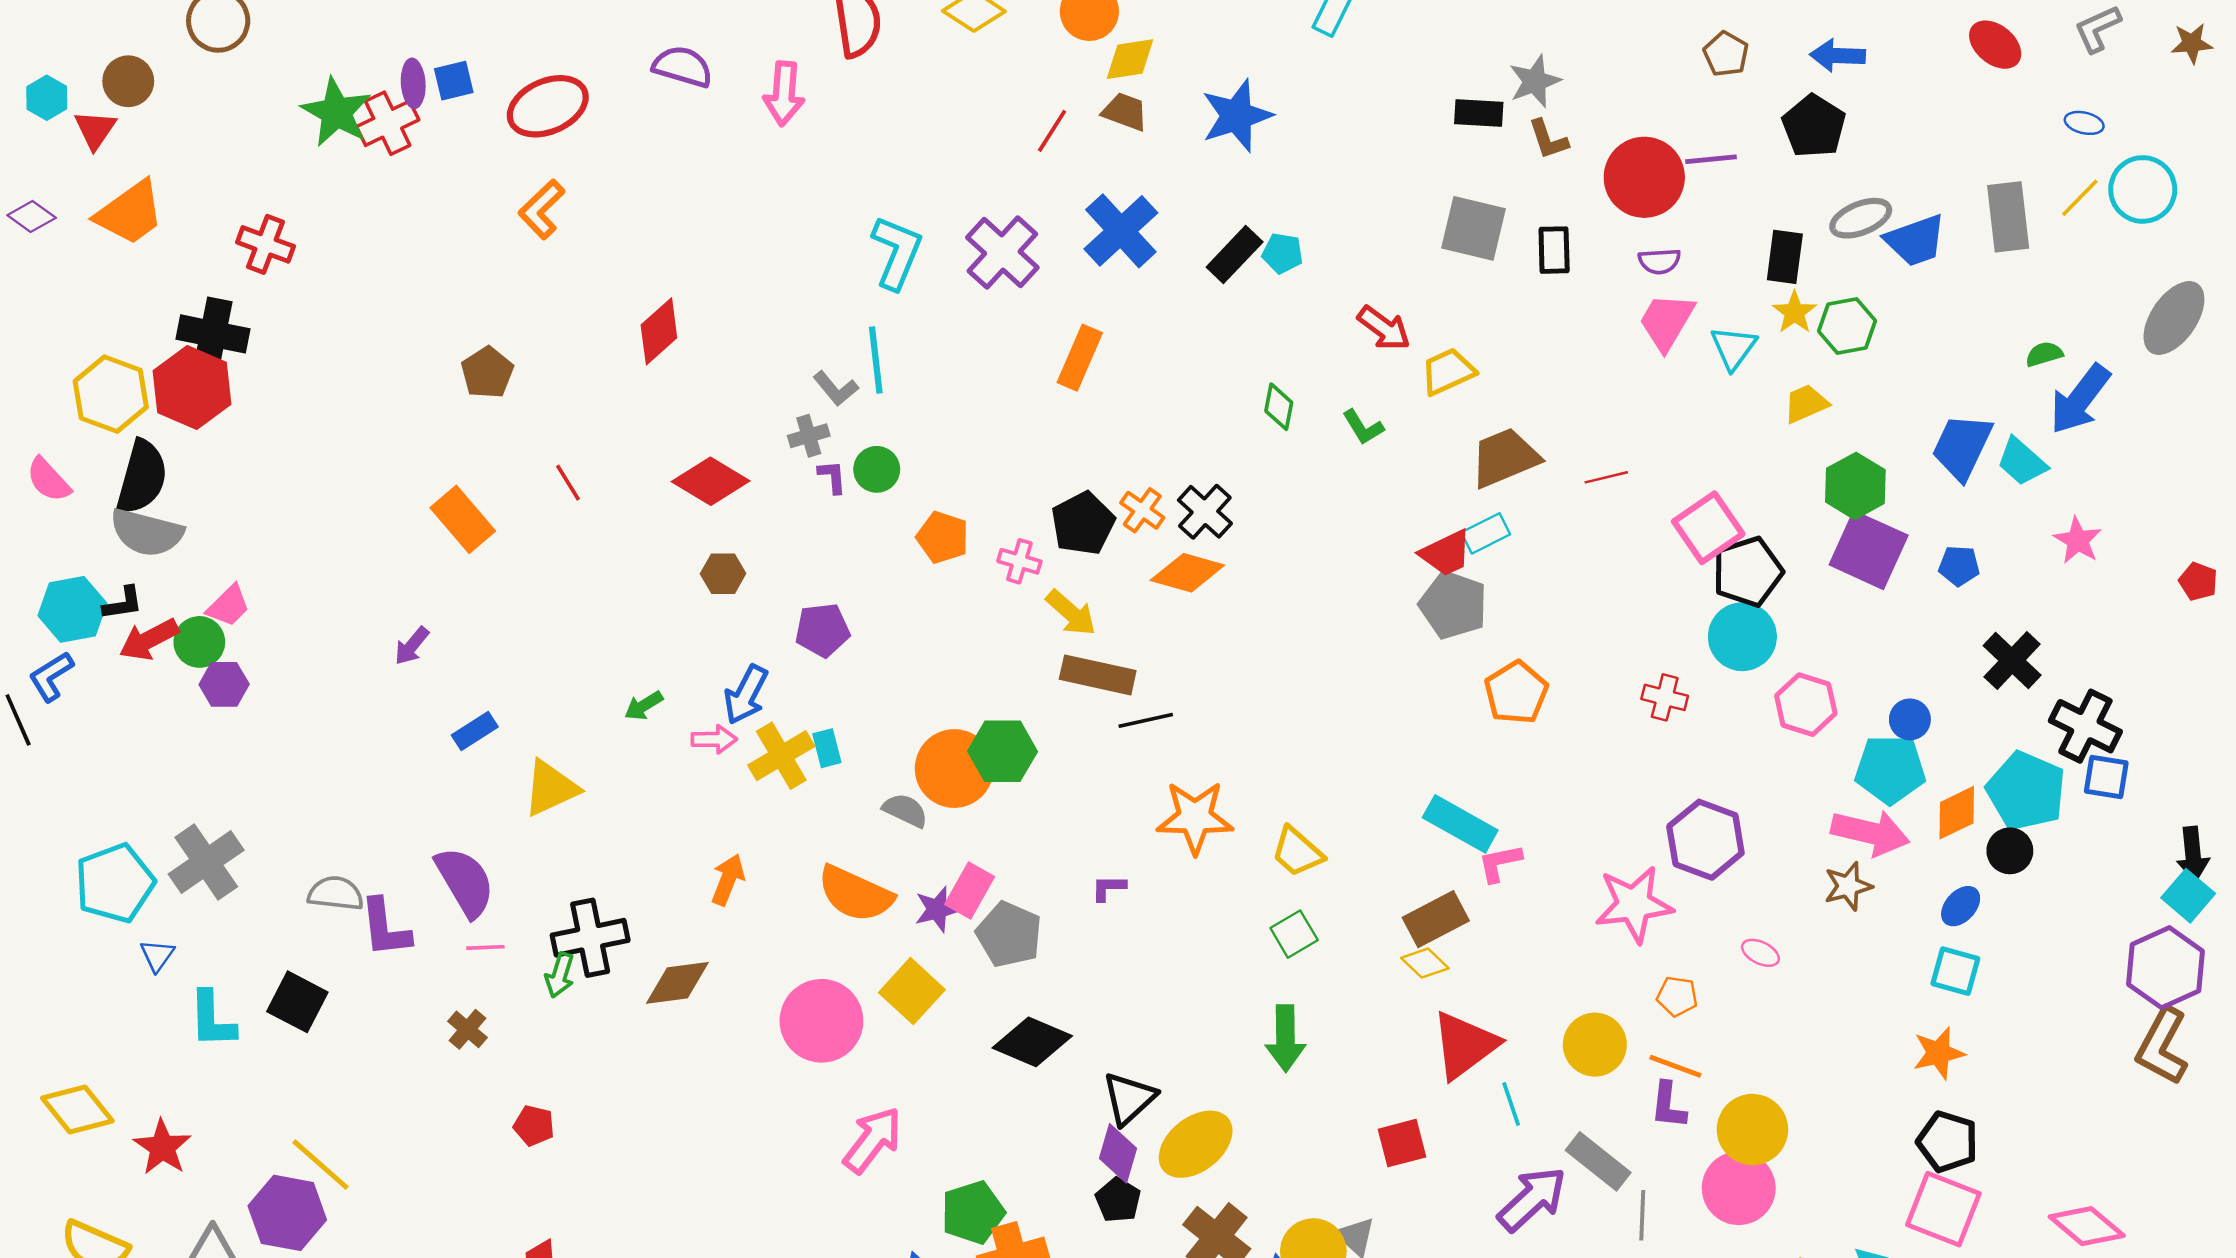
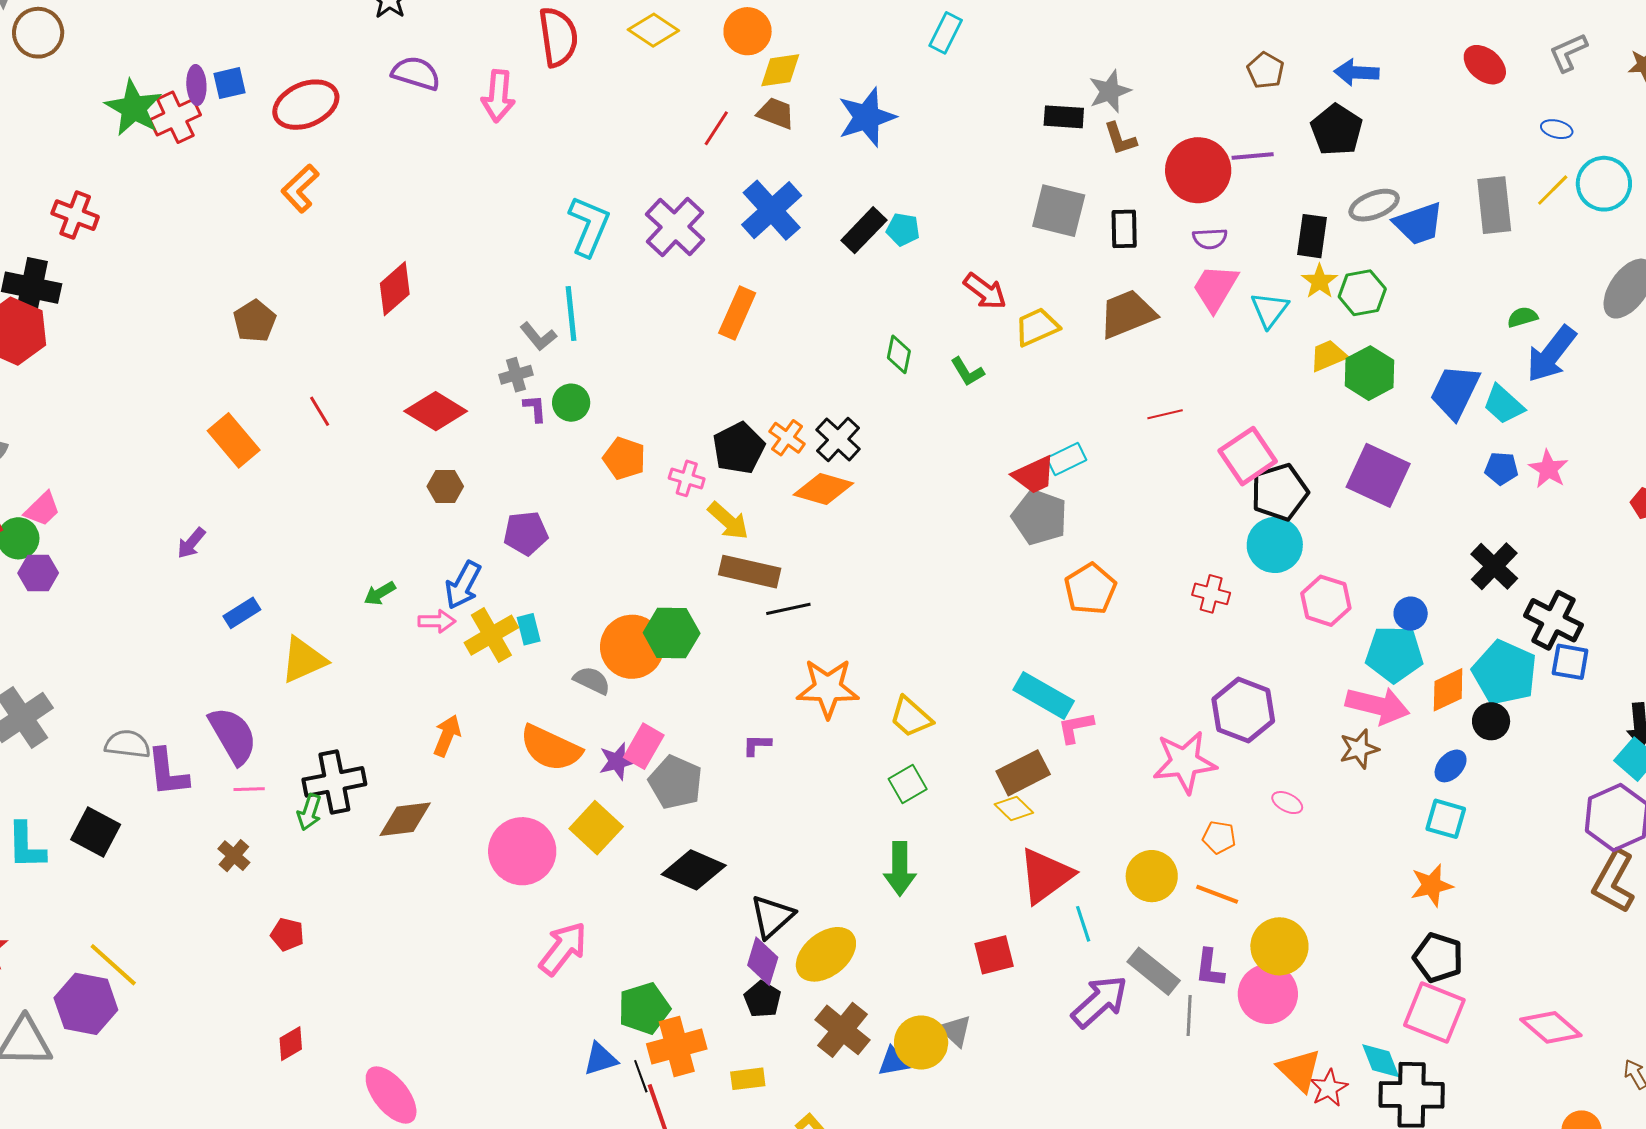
brown trapezoid: (1505, 458) -> (1127, 314), moved
green hexagon: (1855, 486) -> (1370, 373), moved
blue pentagon: (1959, 566) -> (1501, 468), moved
purple L-shape: (1668, 1105) -> (1210, 968), moved

